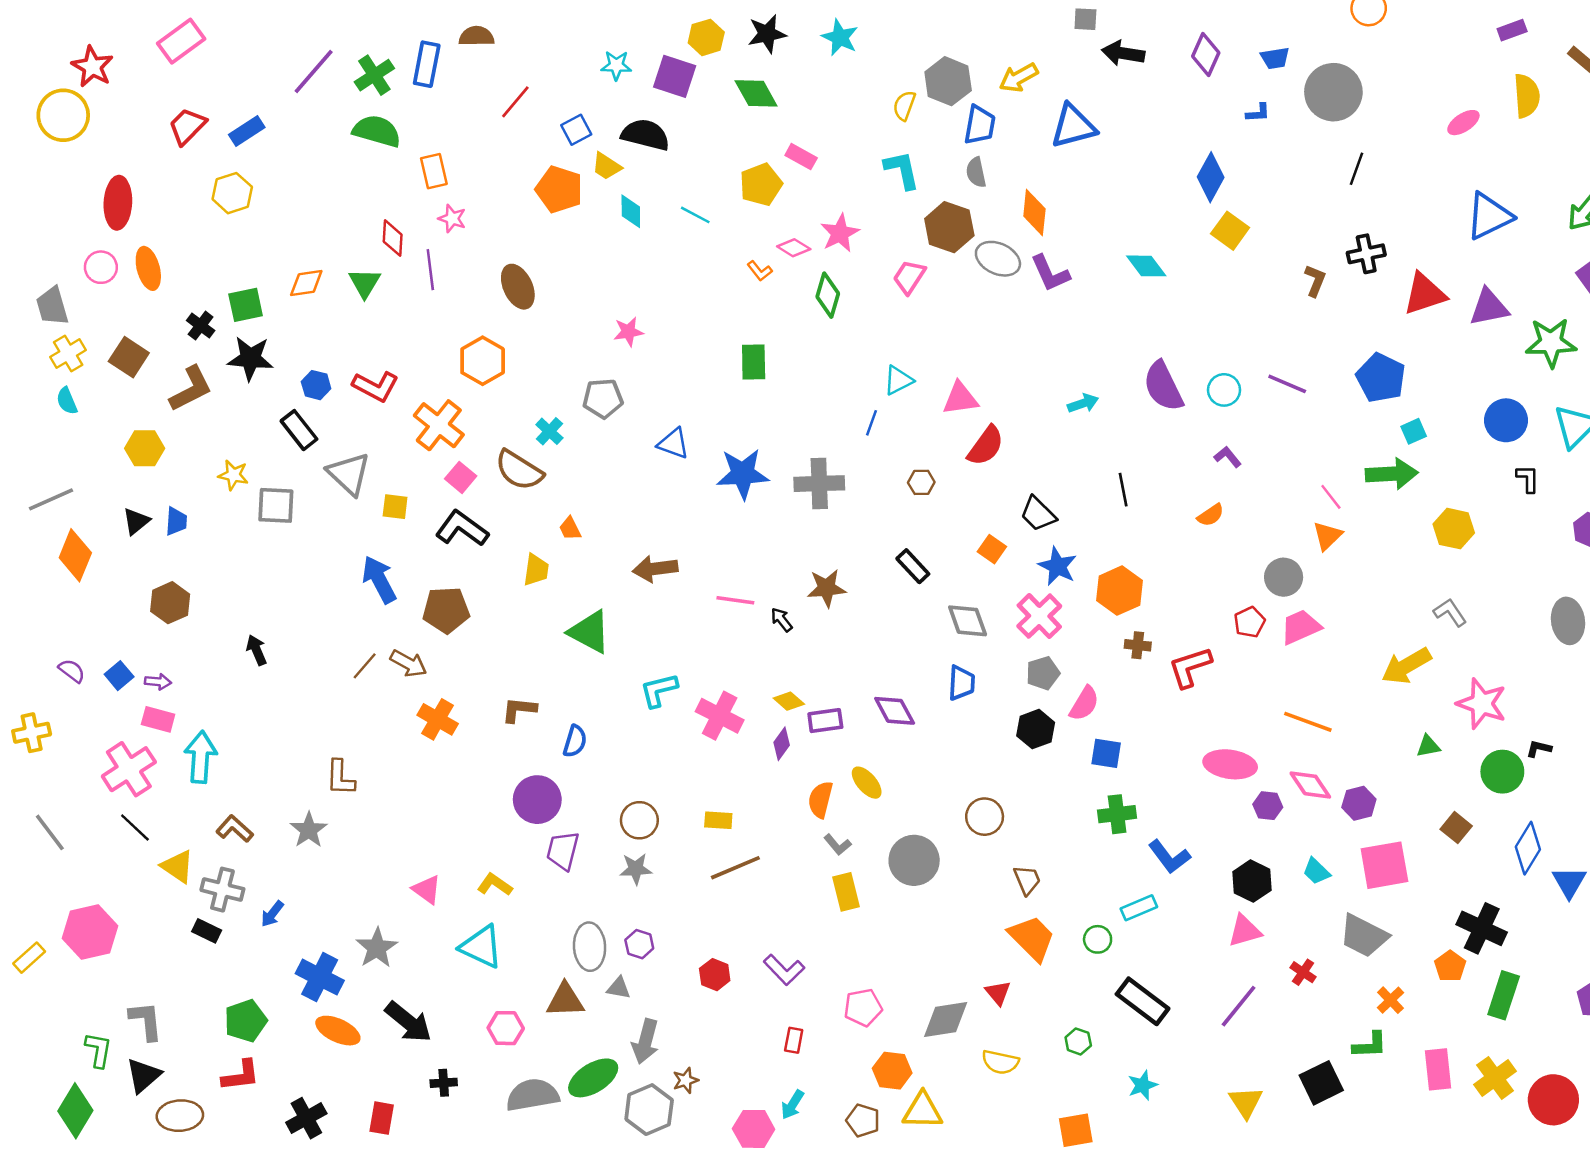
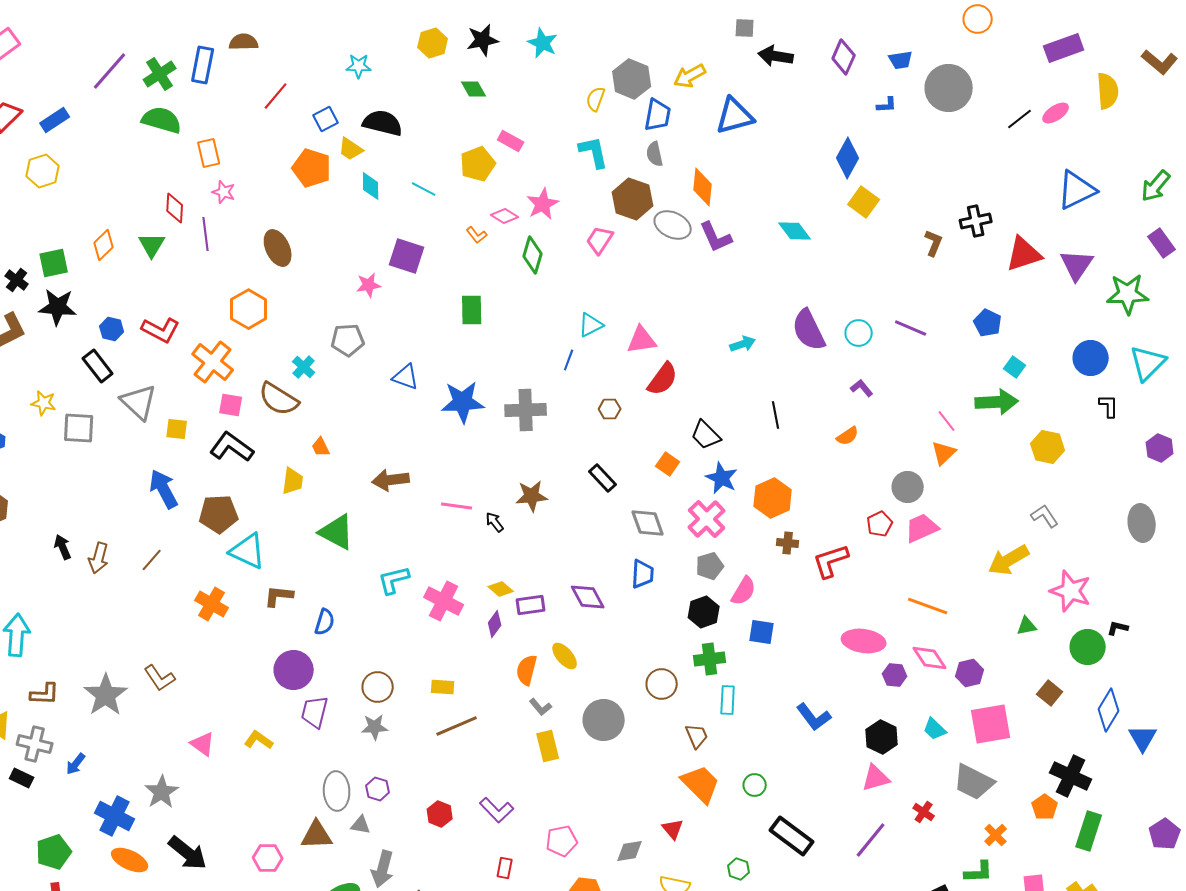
purple rectangle: (1512, 30) -> (1064, 48), moved, size x1.6
purple square: (675, 76) -> (407, 256), moved
green diamond: (756, 93) -> (474, 89), size x0.7
black line: (1357, 169) -> (1020, 119), moved, turned 32
orange diamond: (306, 283) -> (104, 245), turned -36
purple triangle: (1489, 307) -> (1077, 265), turned -45
blue pentagon: (1381, 378) -> (988, 323), size x0.7
cyan square: (1414, 431) -> (1015, 367), turned -30
pink square: (461, 477) -> (231, 405), turned -30
brown arrow: (408, 663) -> (99, 558), moved, turned 76
brown L-shape: (340, 778) -> (160, 678), moved, turned -36
green cross: (1117, 814) -> (710, 659), moved
brown L-shape: (235, 829) -> (45, 694), turned 140
gray star: (309, 830) -> (106, 695), size x1.4
cyan rectangle: (1139, 908) -> (728, 700), moved, turned -64
cyan triangle: (481, 947) -> (248, 551), moved
gray diamond: (946, 1020) -> (630, 851), size x0.7

